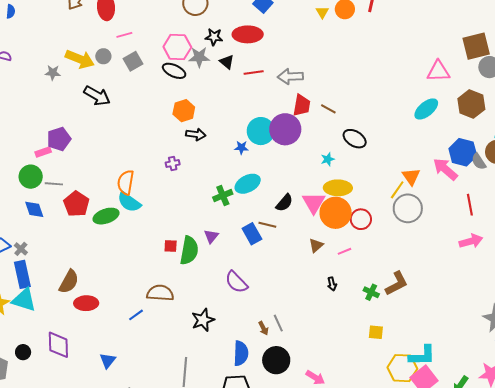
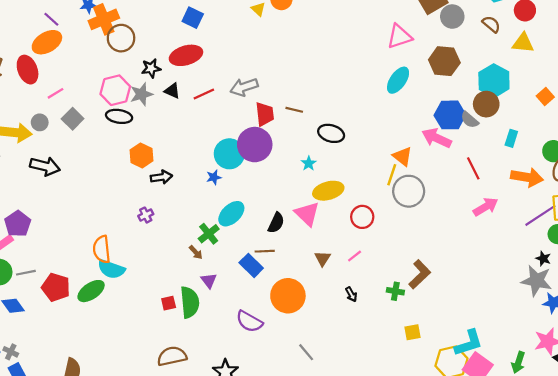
orange circle: (336, 213) -> (288, 296), moved
brown arrow: (263, 328) -> (196, 252), moved

